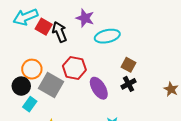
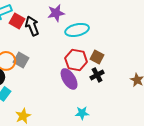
purple star: (85, 18) -> (56, 13), turned -30
red hexagon: (74, 68) -> (76, 60), moved
gray square: (51, 85) -> (21, 60), moved, size x0.7

